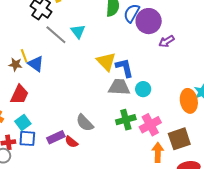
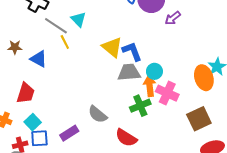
yellow line: (24, 56) -> (65, 42), moved
brown star: (15, 64) -> (15, 47), moved
pink cross: (150, 125) -> (167, 93), moved, turned -30
red semicircle: (71, 142) -> (126, 138), moved, size x1.5
orange arrow: (158, 152) -> (150, 86), moved

